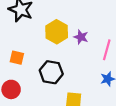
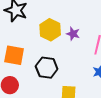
orange square: (17, 58) -> (14, 55), size x1.5

